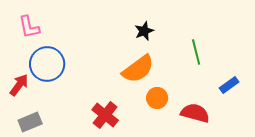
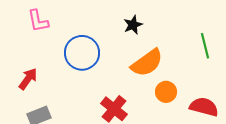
black star: (144, 31) -> (133, 25), moved
blue circle: (47, 64) -> (82, 53), moved

